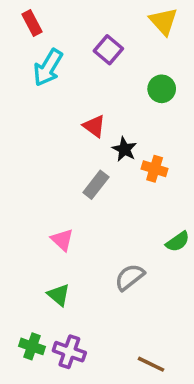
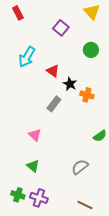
cyan arrow: (48, 68) -> (27, 57), moved
gray semicircle: (130, 277) -> (80, 167), moved

